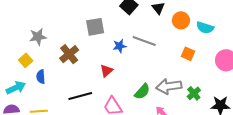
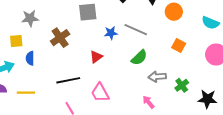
cyan semicircle: (205, 28) -> (210, 23), moved
yellow square: (26, 60) -> (16, 41), turned 32
gray arrow: (169, 86) -> (157, 77), size x0.7
green semicircle: (142, 92) -> (139, 58), moved

